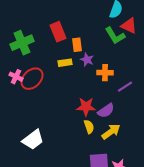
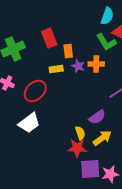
orange cross: (105, 73) -> (96, 64), moved
red ellipse: (32, 79) -> (35, 91), moved
red star: (86, 107) -> (77, 148), moved
white trapezoid: (33, 140) -> (29, 123), moved

